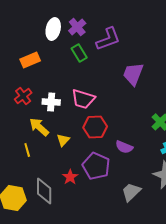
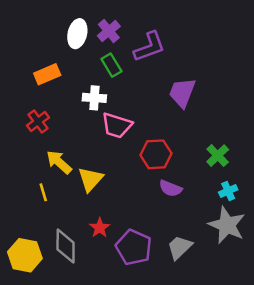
white cross: (51, 102) -> (94, 98), moved
red hexagon: (95, 127) -> (156, 154), moved
yellow triangle: (63, 140) -> (90, 179), size x1.5
purple pentagon: (96, 166) -> (134, 247), moved

